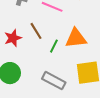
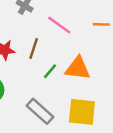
brown line: (36, 31) -> (34, 48), turned 36

